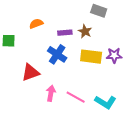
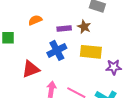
blue cross: (57, 54) -> (57, 50), turned 30
purple star: (114, 55) -> (114, 67), moved

